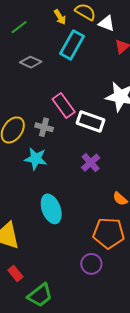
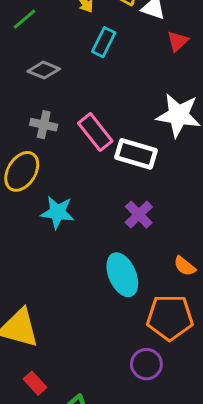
cyan rectangle: (72, 45) -> (104, 42), size x0.7
gray cross: (44, 127) -> (44, 125), moved
cyan ellipse: (51, 209) -> (122, 275), moved

